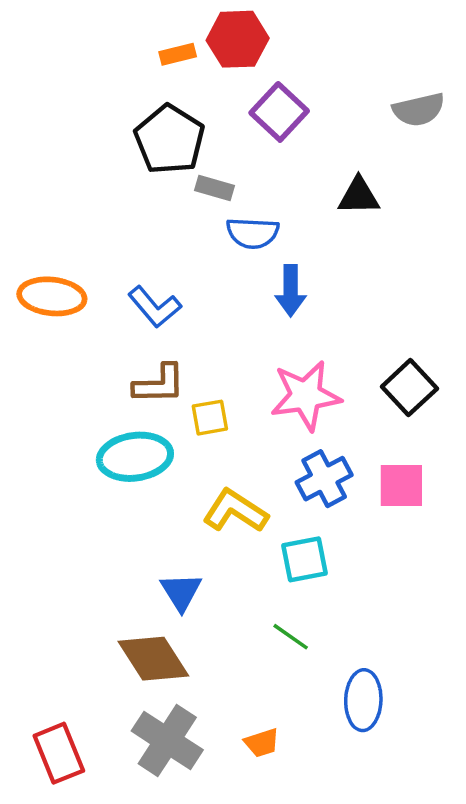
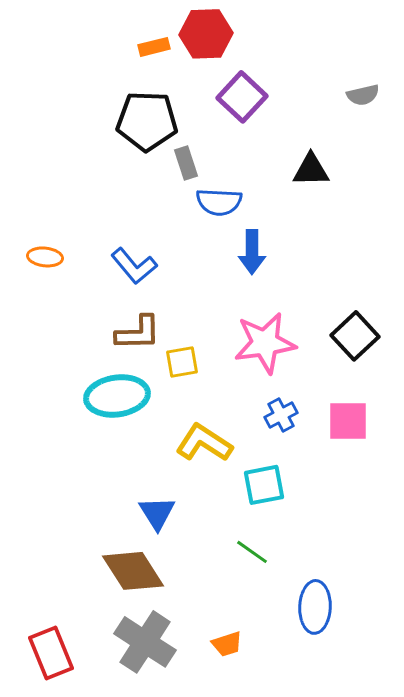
gray semicircle: (419, 110) -> (363, 95), size x0.7
black pentagon: (170, 140) -> (147, 121), turned -30
gray rectangle: (215, 188) -> (186, 163), turned 56
orange ellipse: (52, 296) -> (45, 257), size x0.6
blue cross: (324, 479) -> (281, 415), size x0.7

